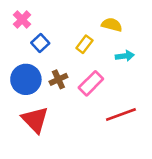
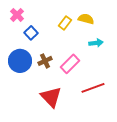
yellow rectangle: (84, 44) -> (65, 23), moved
red triangle: (35, 120) -> (51, 97), moved

